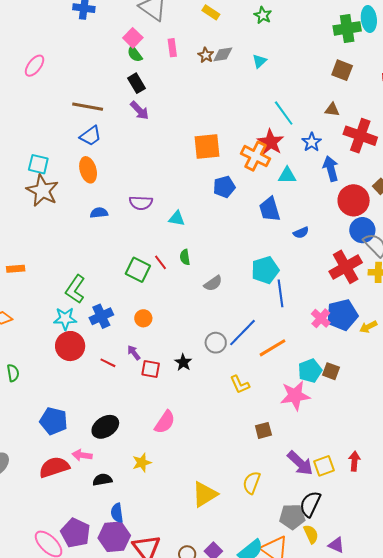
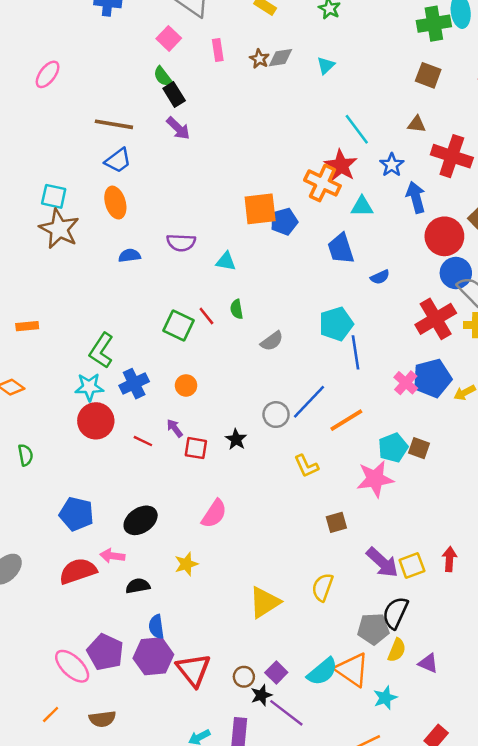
green semicircle: (135, 54) -> (163, 76), moved
orange square: (207, 147) -> (260, 209), moved
yellow semicircle: (311, 534) -> (397, 650), turned 48

